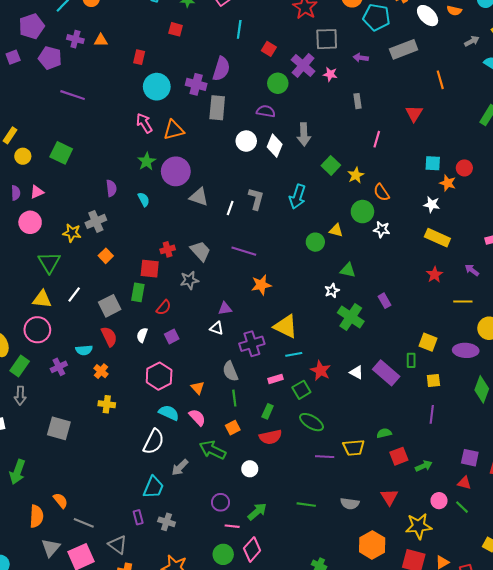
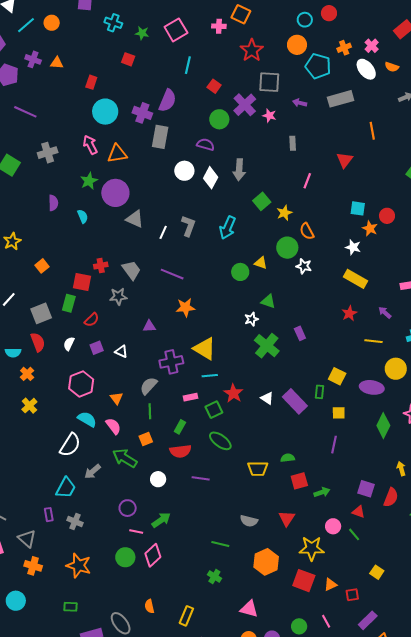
gray cross: (96, 221) -> (48, 153), moved
yellow star: (72, 233) -> (12, 241), turned 30
white triangle: (217, 328) -> (121, 351), moved
gray semicircle: (230, 371) -> (149, 386), turned 60
yellow cross: (107, 404) -> (29, 406), turned 35
purple line: (325, 457) -> (201, 478), moved
green line: (306, 505) -> (220, 544), moved

